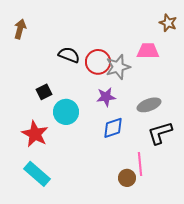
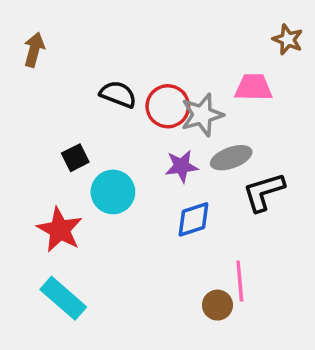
gray ellipse: (149, 105) -> (231, 158), moved
black L-shape: (160, 133) -> (264, 192), moved

